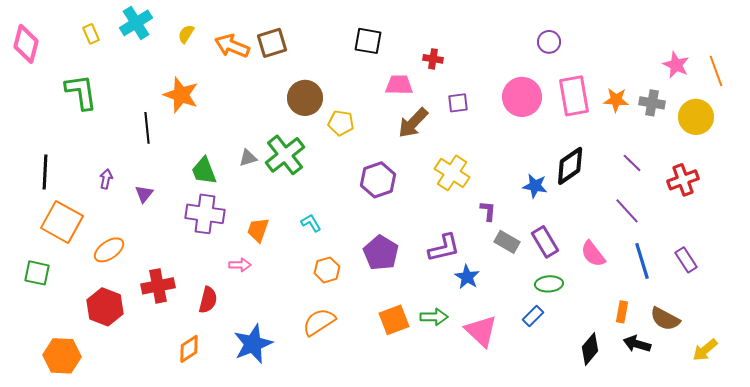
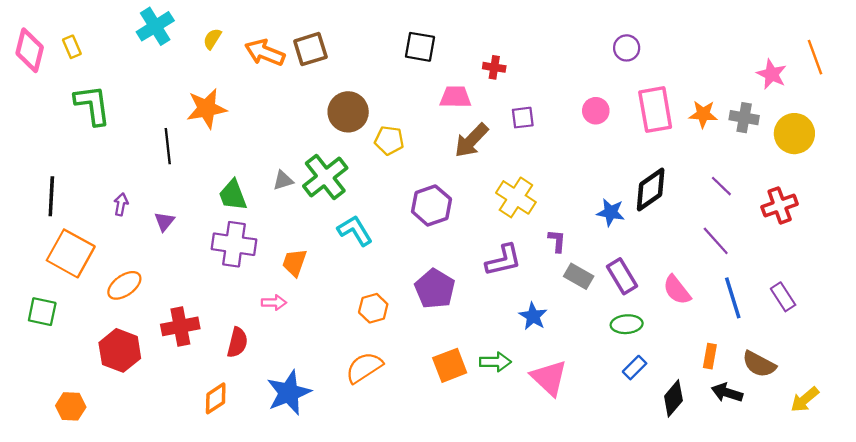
yellow rectangle: (91, 34) -> (72, 47), moved
orange line: (716, 71) -> (815, 57), moved
orange star: (181, 95) -> (207, 108), turned -30
pink circle: (522, 97) -> (596, 111), size x0.6
cyan L-shape: (311, 223) -> (355, 231), moved, size x1.5
purple L-shape: (444, 248) -> (503, 260), moved
blue rectangle: (533, 316) -> (635, 368), moved
orange hexagon: (62, 356) -> (71, 406), size x0.7

